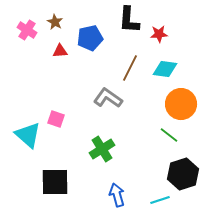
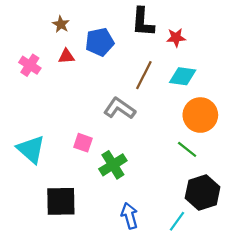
pink cross: (27, 30) -> (30, 65), moved
pink square: (56, 119) -> (83, 143), moved
cyan line: (160, 200) -> (177, 221), turned -36

